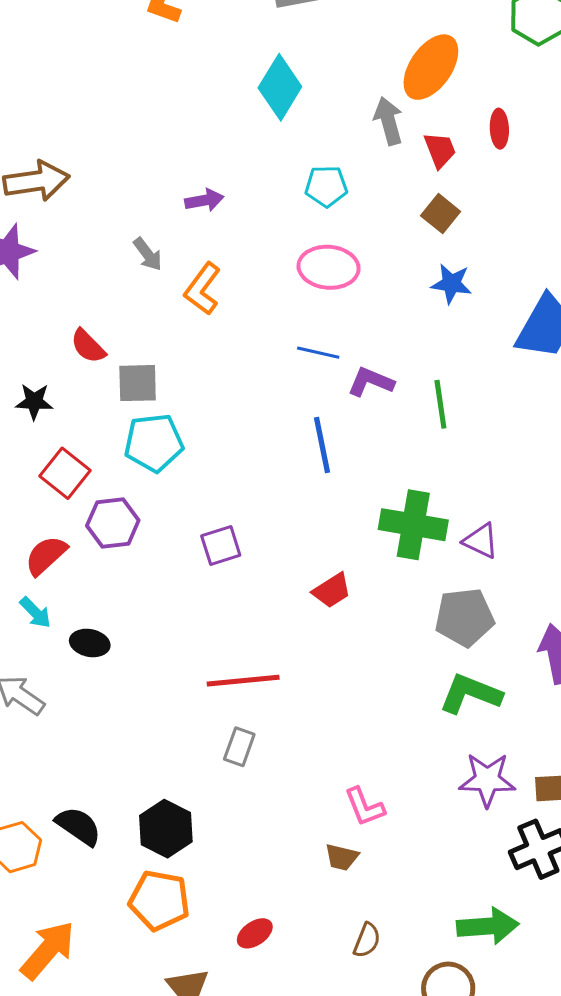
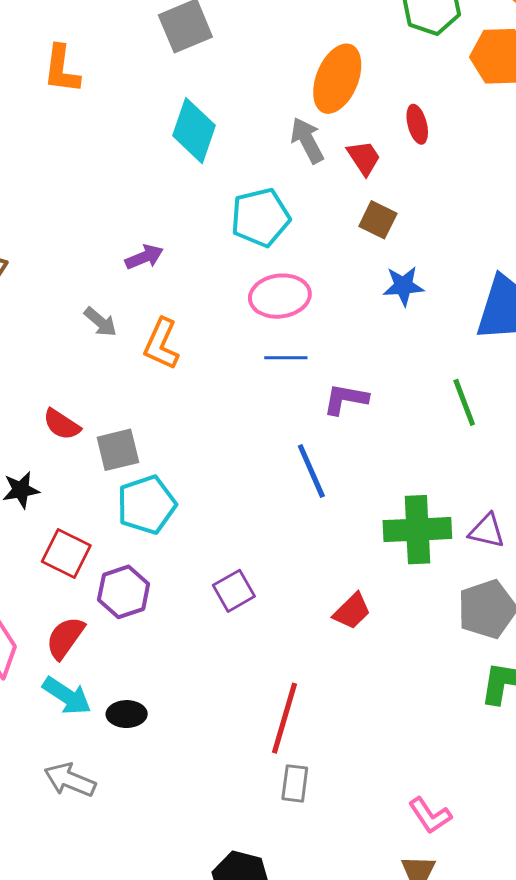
cyan pentagon: (326, 186) -> (260, 217), size x1.4
blue line: (318, 353) -> (286, 358), moved
green line: (440, 404) -> (464, 402), moved
cyan arrow: (35, 613) -> (67, 696), size x1.4
red line: (243, 681) -> (284, 718), turned -56

